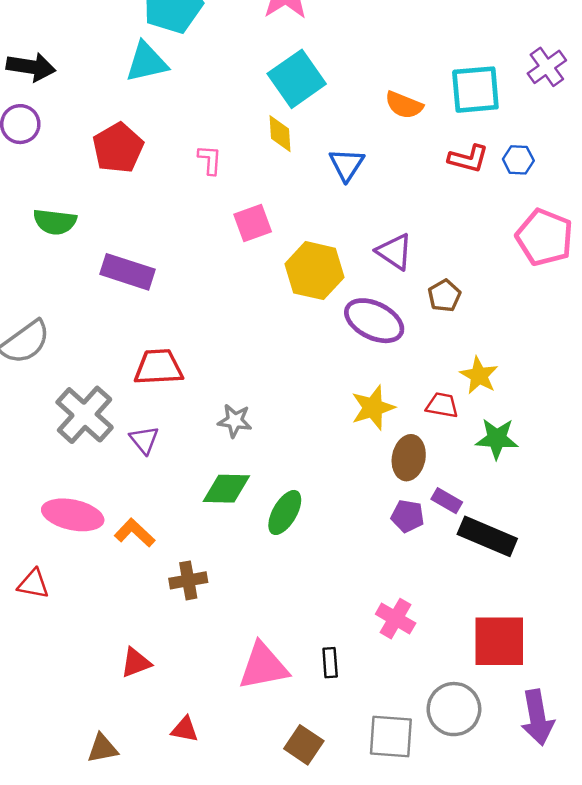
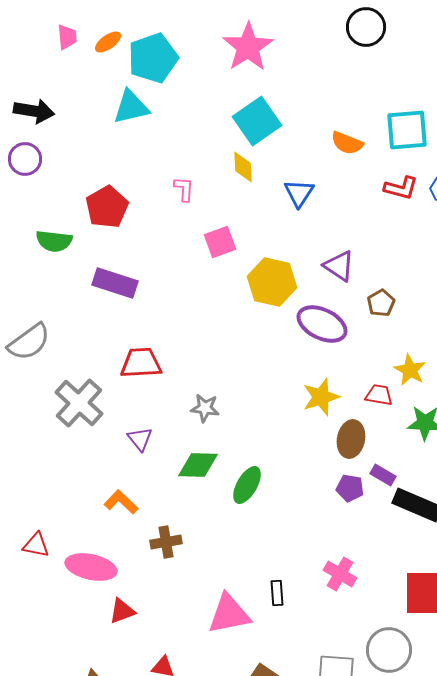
red pentagon: (118, 148) -> (107, 207), moved
purple triangle: (144, 440) -> (140, 439), moved
pink ellipse: (73, 515) -> (91, 567), moved
black rectangle: (330, 663) -> (277, 593), moved

